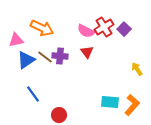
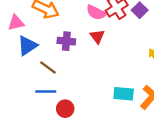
brown line: (45, 57) -> (48, 67), moved
blue line: (33, 94) -> (46, 91), moved, turned -54

